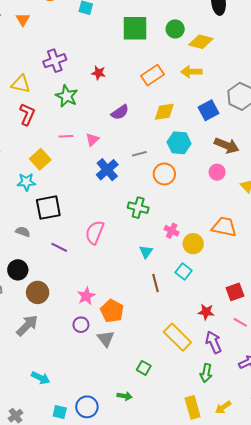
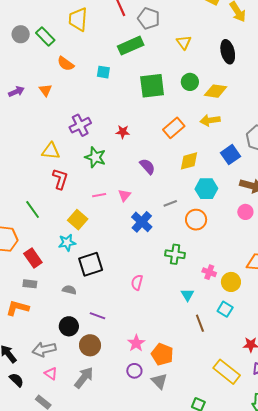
purple semicircle: (120, 112) -> (147, 166), turned -90
pink semicircle: (95, 232) -> (137, 282), size x0.7
purple line: (59, 247) -> (98, 316), moved

